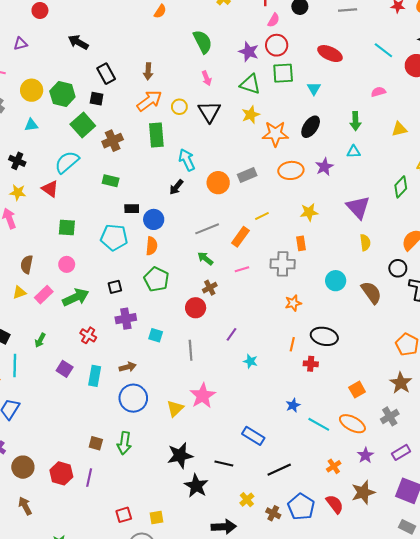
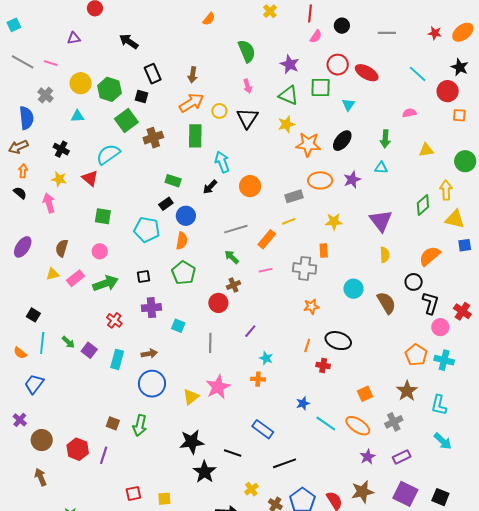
red circle: (277, 45) -> (338, 65), moved
gray rectangle: (247, 175) -> (294, 196), moved
green rectangle: (111, 181) -> (173, 181), moved
black rectangle: (132, 209) -> (166, 204), turned -40
green arrow: (40, 340) -> (68, 342), moved, turned -80
orange cross: (334, 466) -> (258, 379), moved, turned 32

